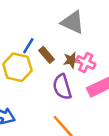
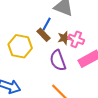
blue line: (28, 46) -> (47, 24), moved

